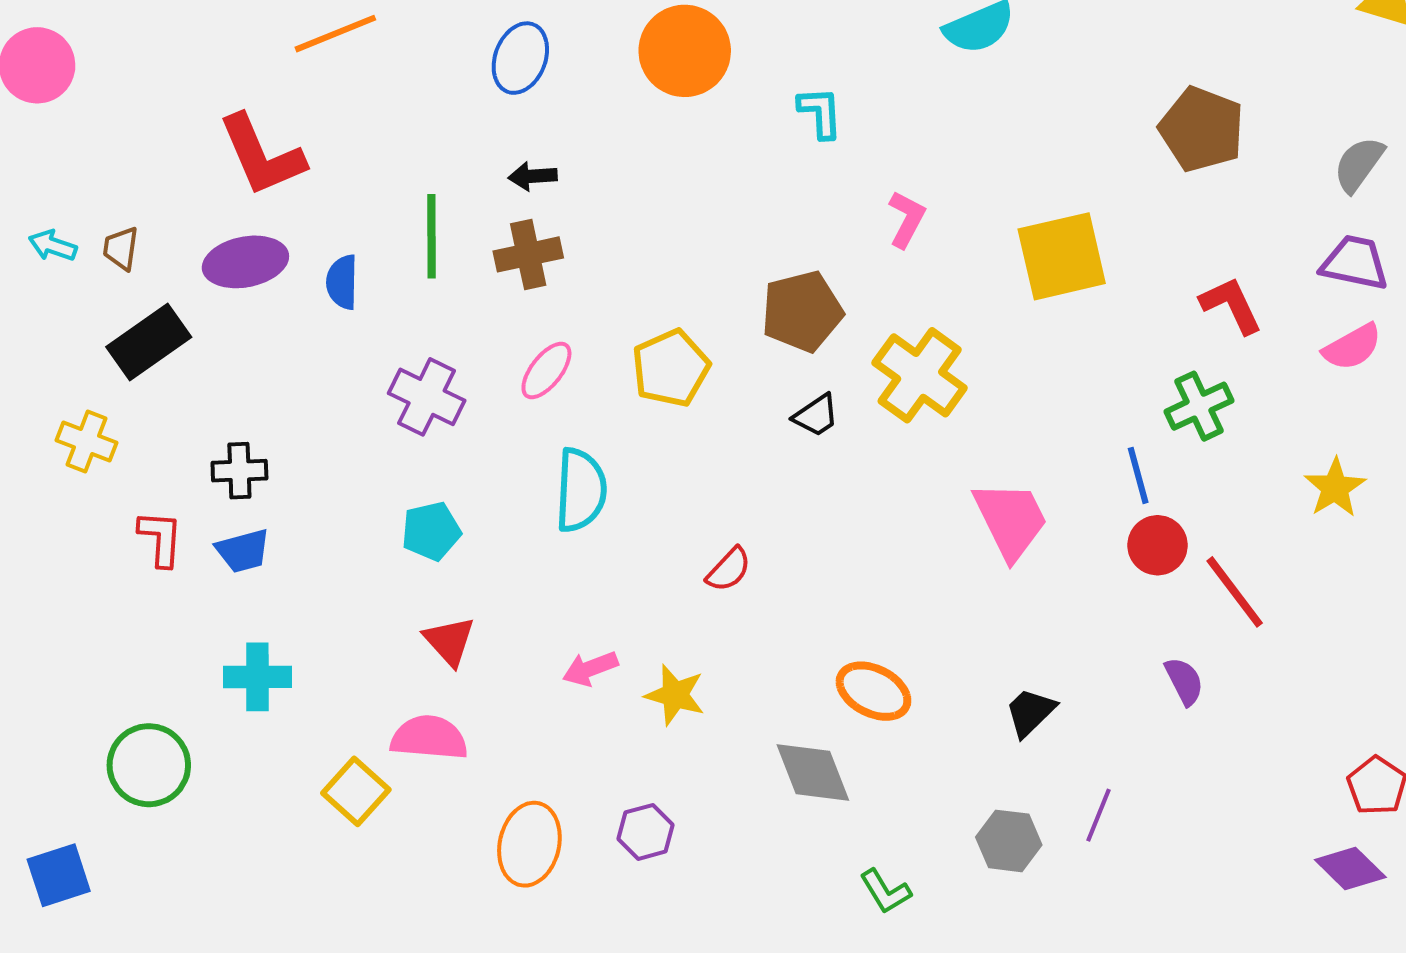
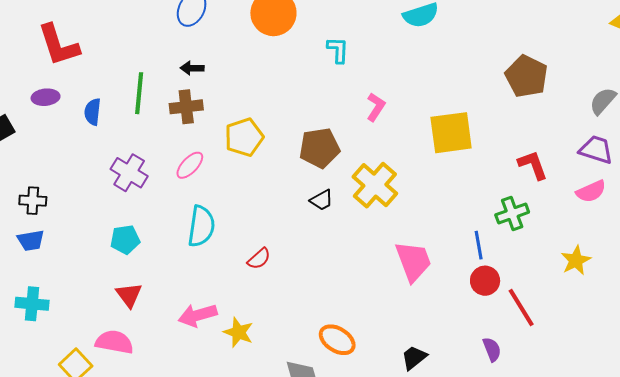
purple ellipse: (245, 262) -> (46, 97), size x0.7
yellow pentagon: (671, 368) -> (244, 137), moved
red semicircle: (729, 570) -> (259, 259), moved
pink arrow: (590, 668) -> (198, 315), size x1.4

